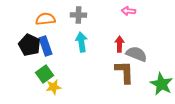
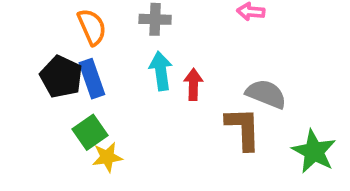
orange semicircle: (45, 19) -> (92, 27), turned 72
red arrow: (119, 44) -> (193, 84), moved

